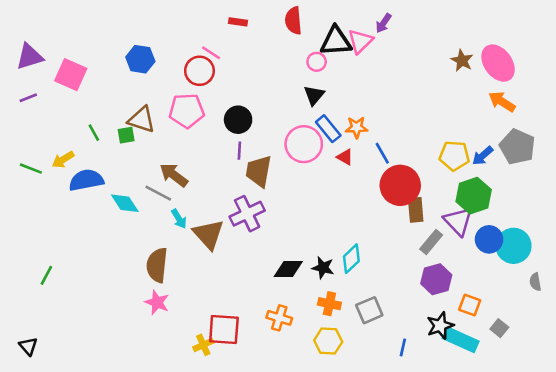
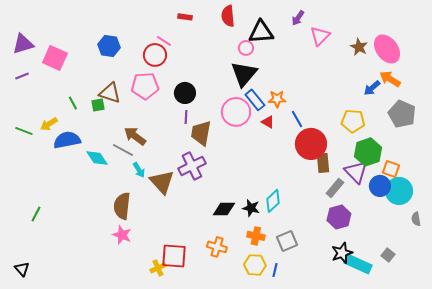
pink triangle: (360, 41) -> (320, 36), moved
black triangle: (314, 95) -> (244, 74), size x1.6
blue arrow: (483, 156) -> (372, 88), moved
orange square: (470, 305) -> (391, 169), moved
blue line: (403, 347) -> (275, 270), moved

